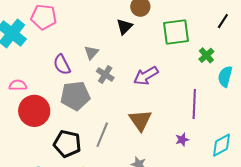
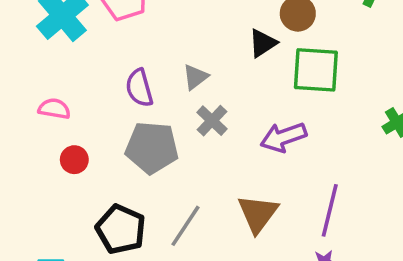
green square: (176, 32) -> (316, 70), moved
purple line: (194, 104) -> (330, 210), moved
red circle: (34, 111) -> (74, 160), size x0.5

